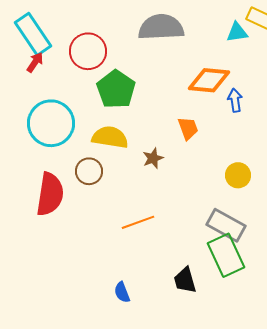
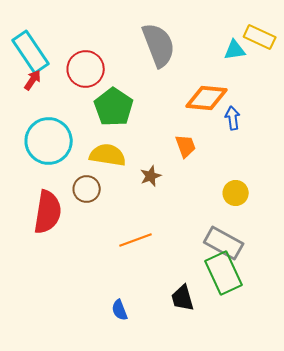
gray semicircle: (161, 27) -> (159, 45), turned 72

